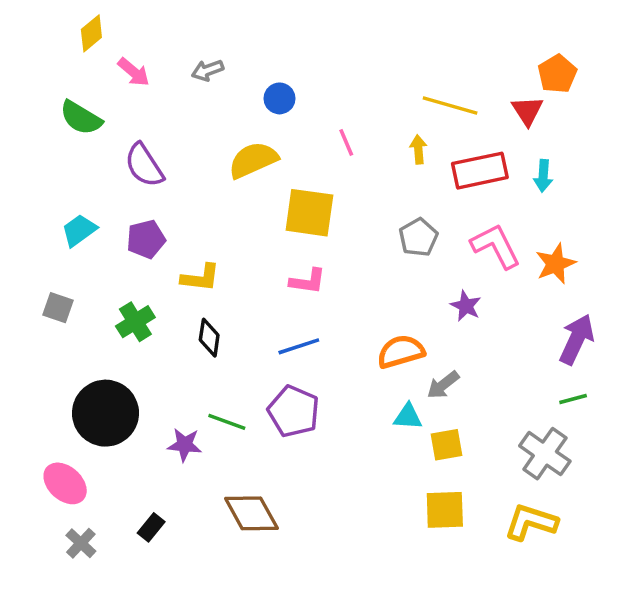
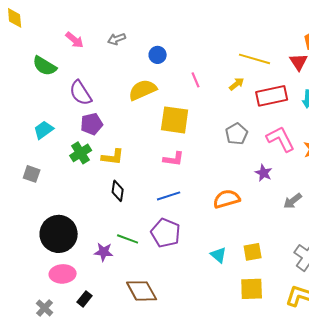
yellow diamond: (91, 33) -> (15, 18), moved, turned -55
yellow arrow: (418, 149) -> (237, 84), turned 56
purple pentagon: (146, 239) -> (92, 124), moved
green cross: (135, 322) -> (81, 153), moved
gray arrow: (443, 385) -> (293, 201), moved
cyan triangle: (408, 417) -> (219, 255), moved, turned 36
pink ellipse: (65, 483) -> (63, 274), moved, turned -45

